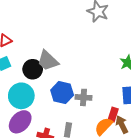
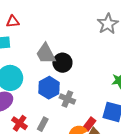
black circle: (33, 69) -> (62, 63), moved

